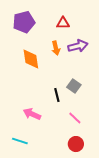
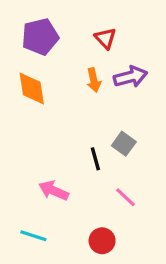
red triangle: (63, 23) -> (105, 38), turned 48
orange diamond: (31, 59) -> (32, 88), moved
red circle: (76, 144) -> (102, 241), moved

